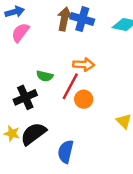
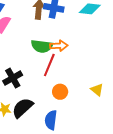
green semicircle: (45, 76) -> (42, 46), moved, size x1.5
orange circle: (84, 99) -> (60, 92), moved

